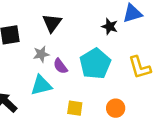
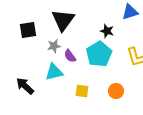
black triangle: (52, 23) -> (63, 20), size x1.4
black star: (110, 27) -> (107, 31), moved

